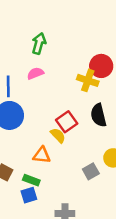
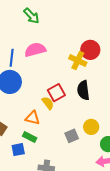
green arrow: (39, 43) -> (31, 16), moved, turned 114
pink semicircle: (35, 73) -> (35, 50), size x1.5
green rectangle: (31, 180) -> (30, 137), moved

